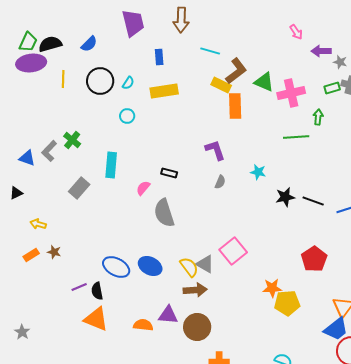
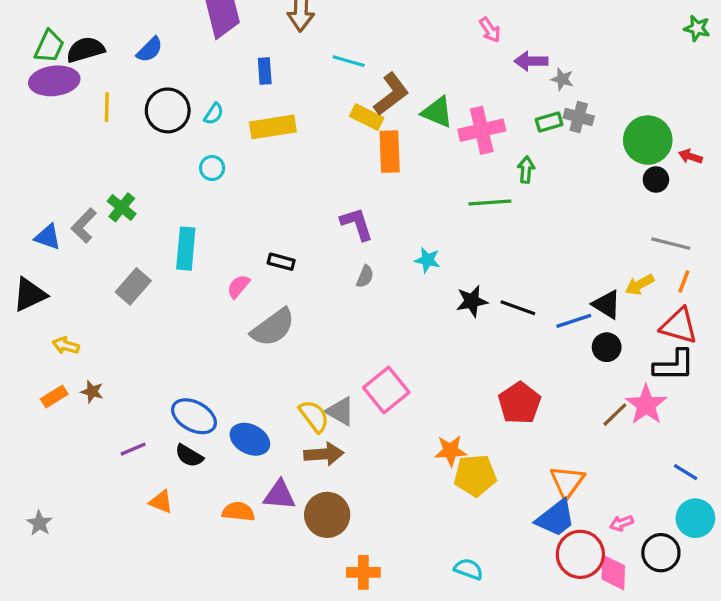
black triangle: (16, 193) -> (30, 295), size x1.6
gray semicircle: (164, 213) -> (273, 327), turned -108
blue ellipse: (150, 266) -> (250, 439), moved
black semicircle: (97, 291) -> (189, 456), moved, turned -48
orange triangle: (96, 319) -> (161, 502), size x0.6

